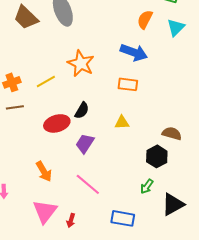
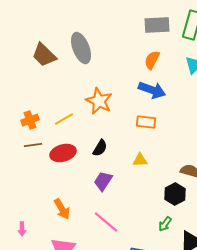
orange semicircle: (145, 19) -> (152, 60), moved
red ellipse: (57, 123) -> (63, 153), moved

